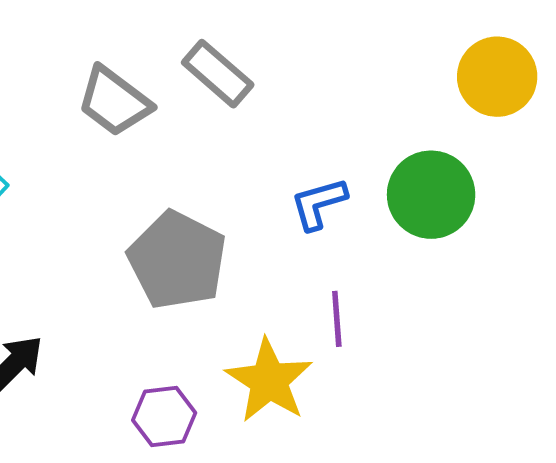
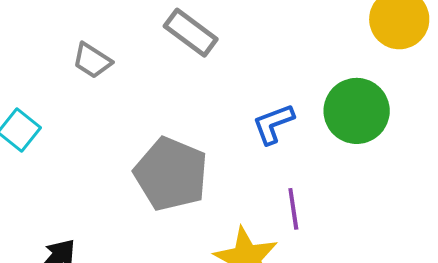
gray trapezoid: (114, 101) -> (92, 61), moved, size x0.7

